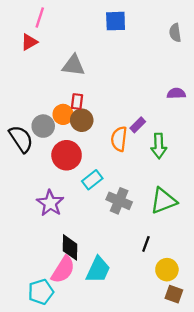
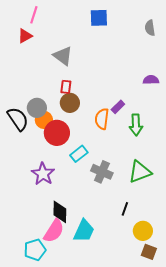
gray triangle: (74, 65) -> (63, 56), turned 30
orange circle: (63, 114) -> (44, 120), moved

